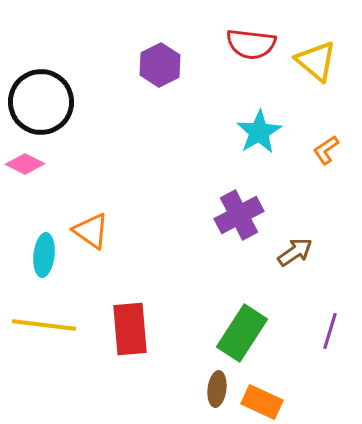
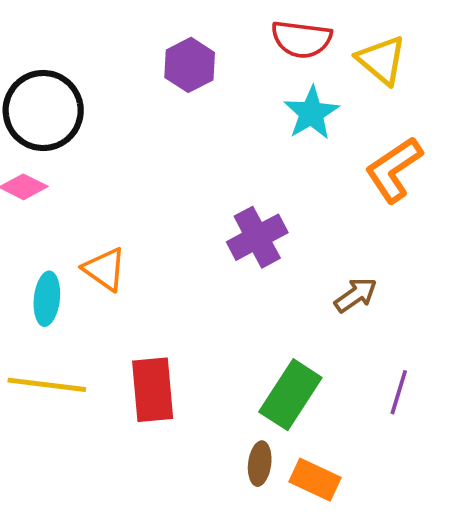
cyan star: (259, 132) -> (311, 113), moved
orange L-shape: (326, 150) -> (394, 170), size x1.8
purple cross: (239, 215) -> (257, 237), moved

